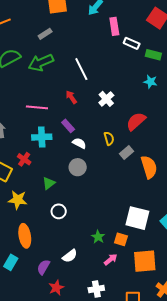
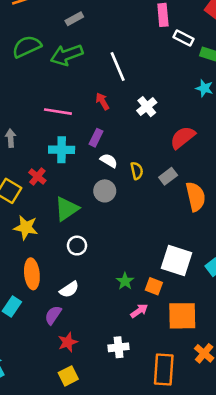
purple rectangle: (68, 126) -> (96, 138), turned 64
yellow semicircle: (109, 138) -> (137, 171), moved
green triangle: (49, 183) -> (67, 209), size x1.5
white semicircle: (70, 256) -> (69, 289), moved

